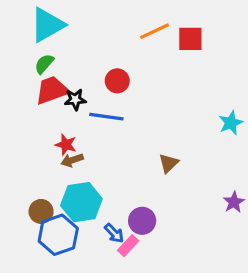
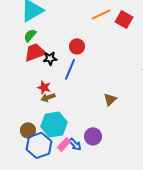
red square: (190, 39) -> (124, 19), turned 30
blue line: (106, 117) -> (70, 69), turned -75
pink rectangle: (128, 246) -> (64, 144), moved

